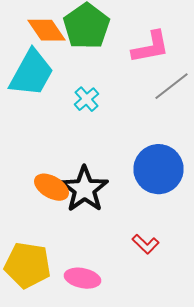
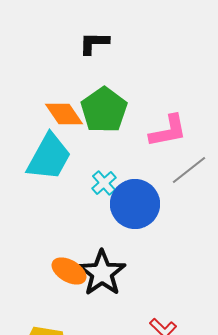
blue circle: (158, 169) -> (135, 204), moved

